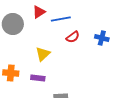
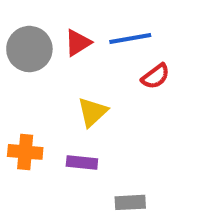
red triangle: (39, 12) -> (78, 43), moved

